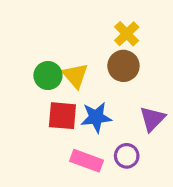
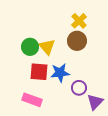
purple triangle: (152, 119) -> (95, 102), moved
purple circle: (127, 156) -> (79, 88), moved
pink rectangle: (86, 161) -> (32, 100), moved

